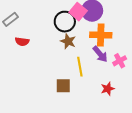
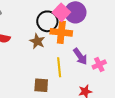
orange cross: (101, 35) -> (61, 32), moved
brown star: (68, 41) -> (37, 41), moved

